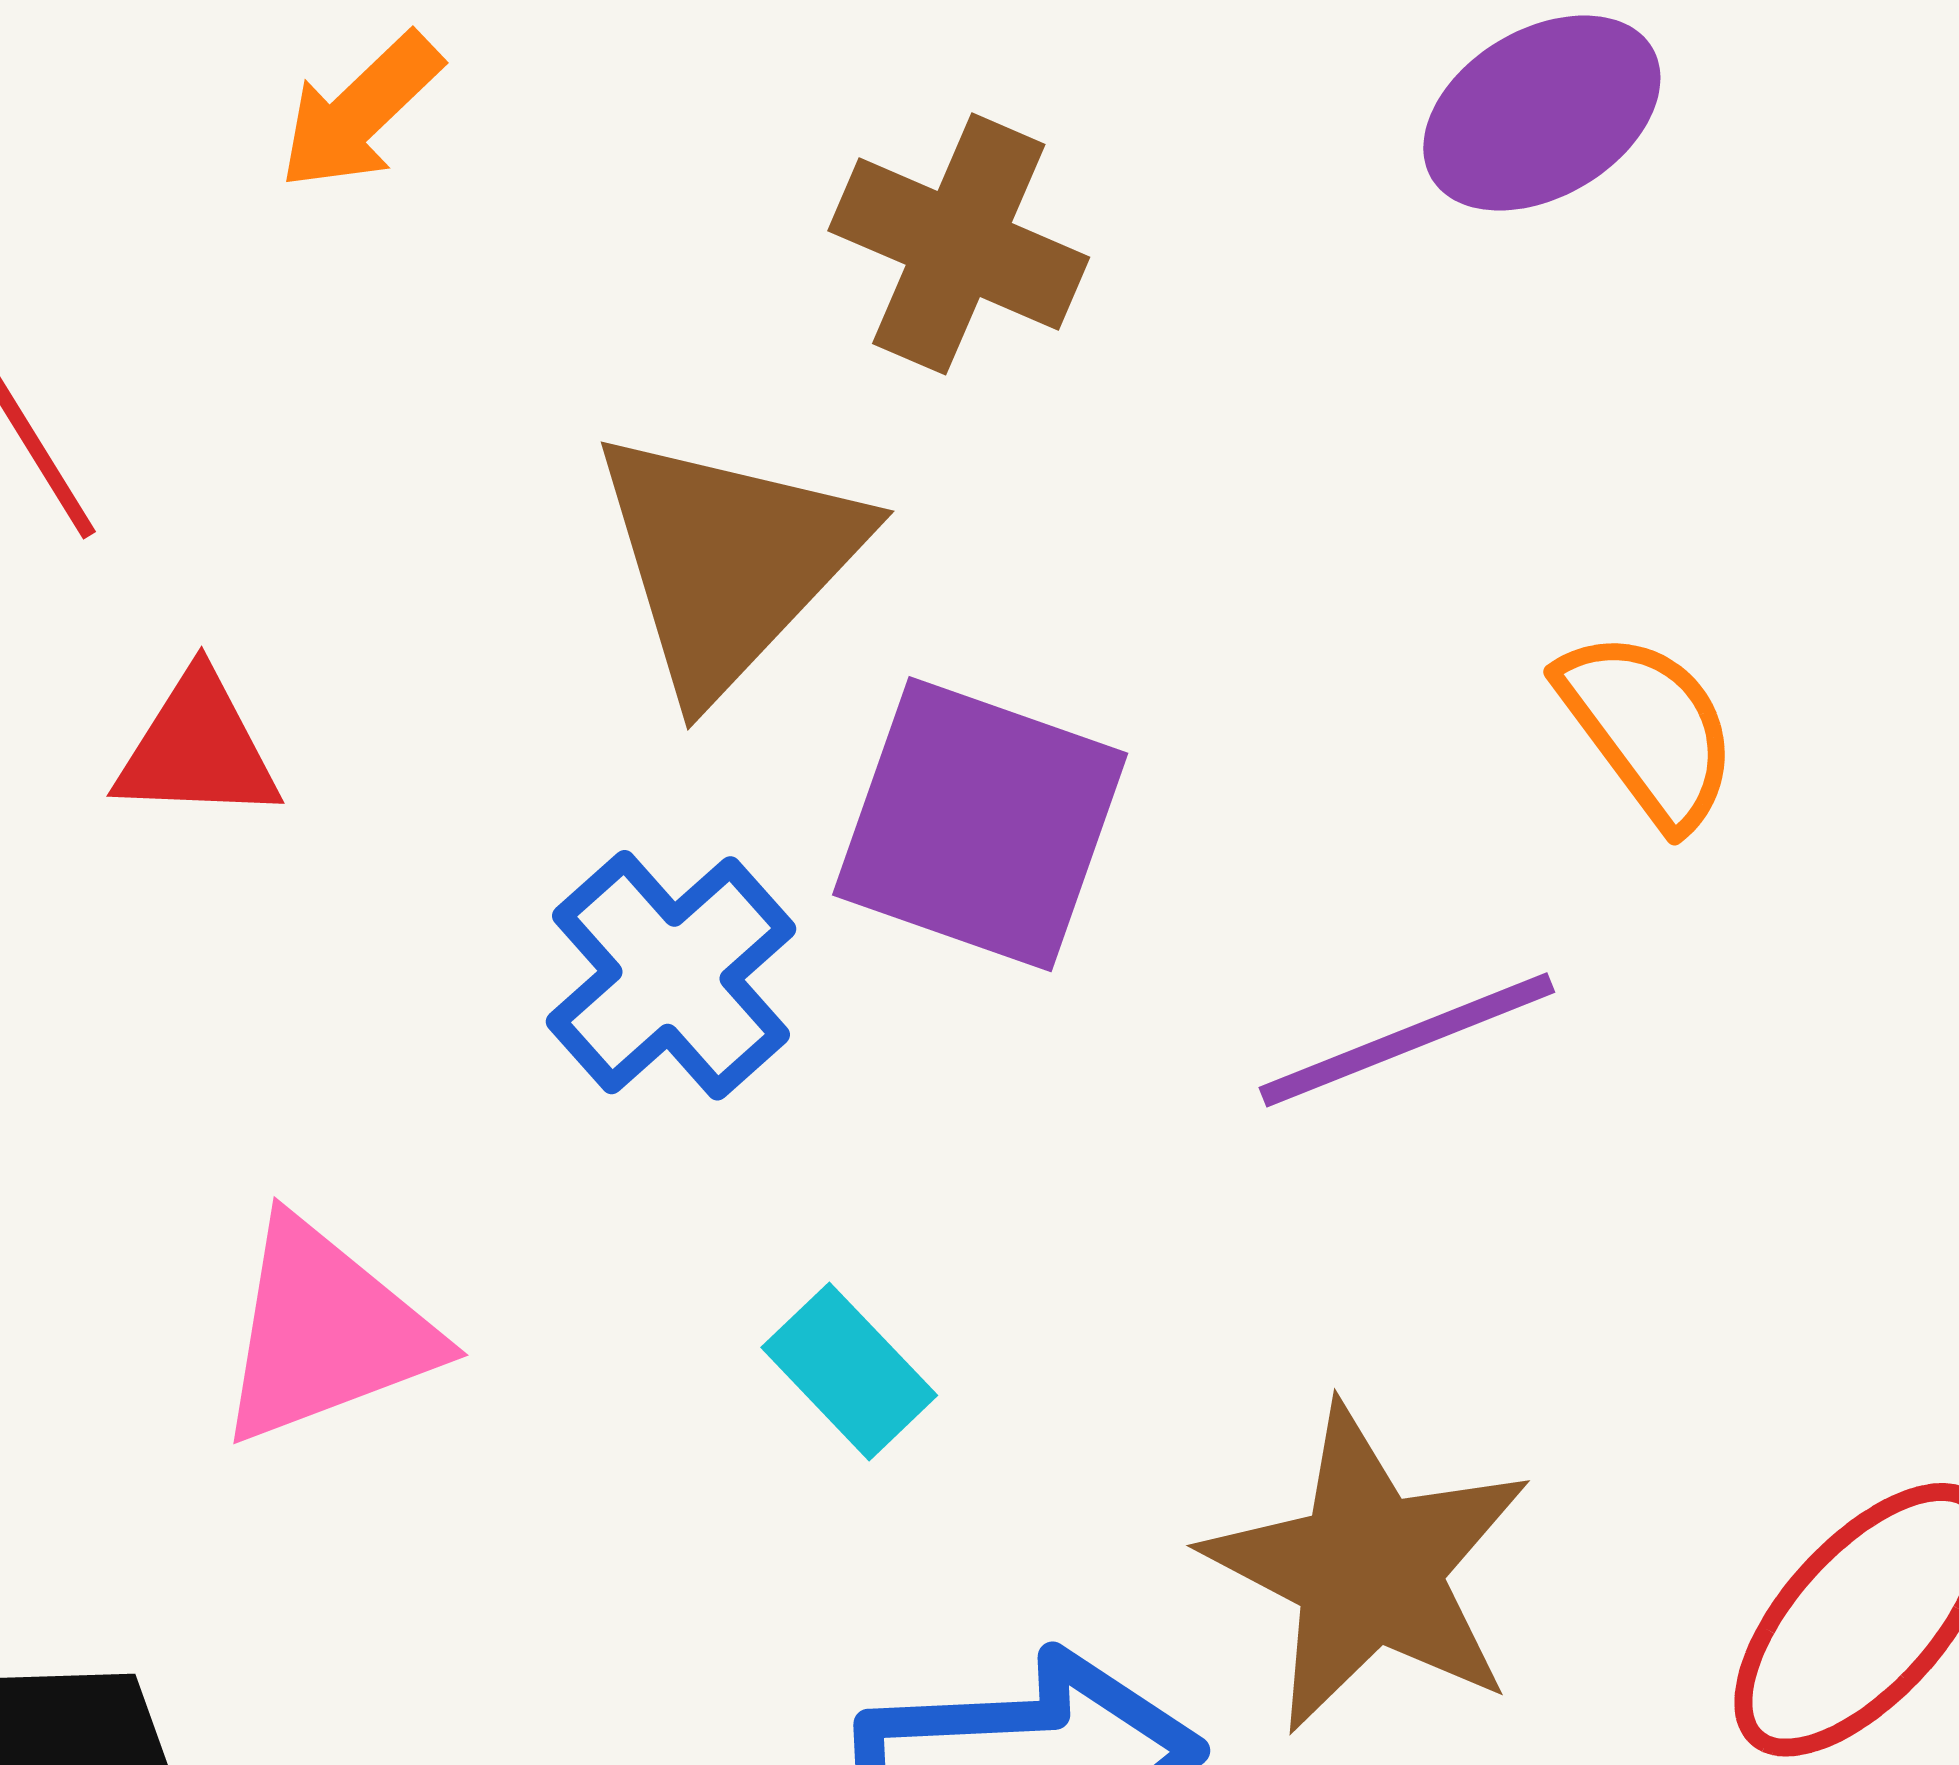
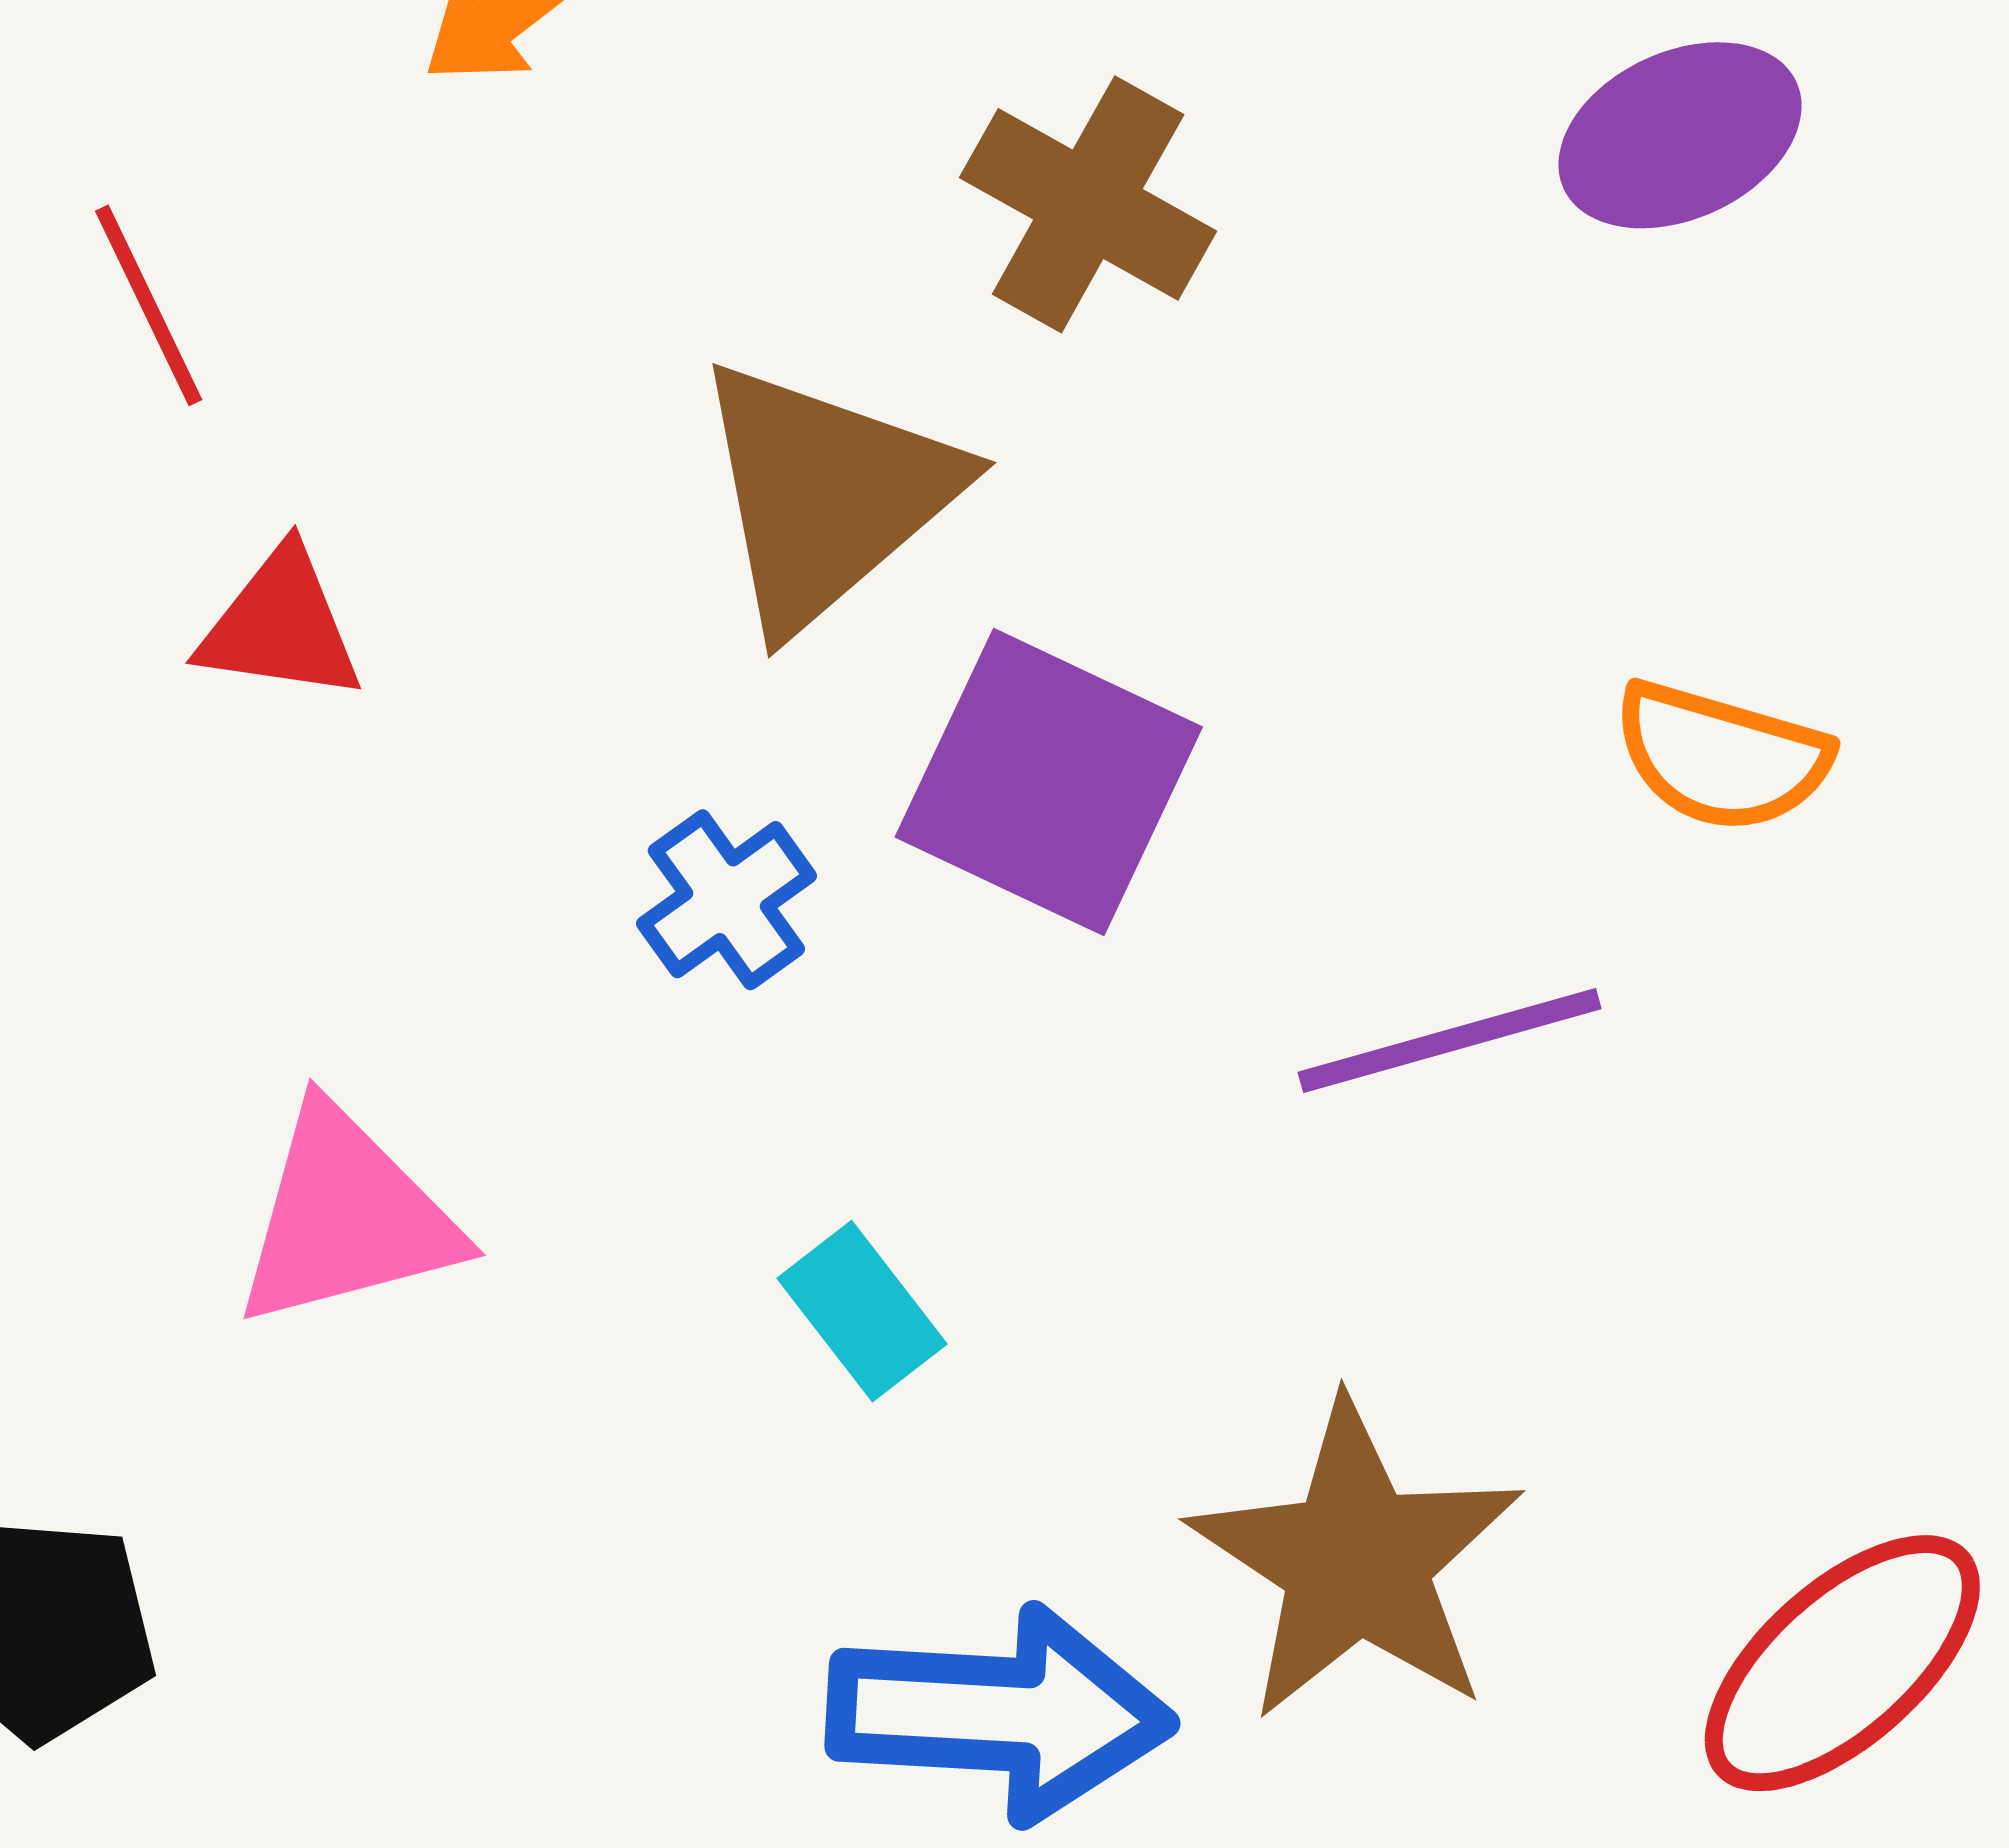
orange semicircle: (1648, 728) -> (1721, 757), turned 137
blue cross: (671, 975) -> (726, 900), size x0.7

